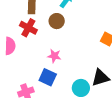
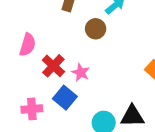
red cross: (28, 28) -> (53, 66), moved

